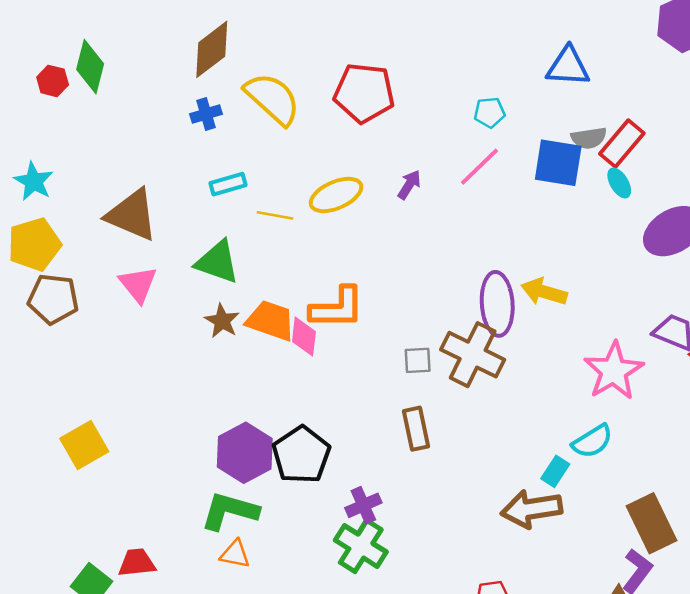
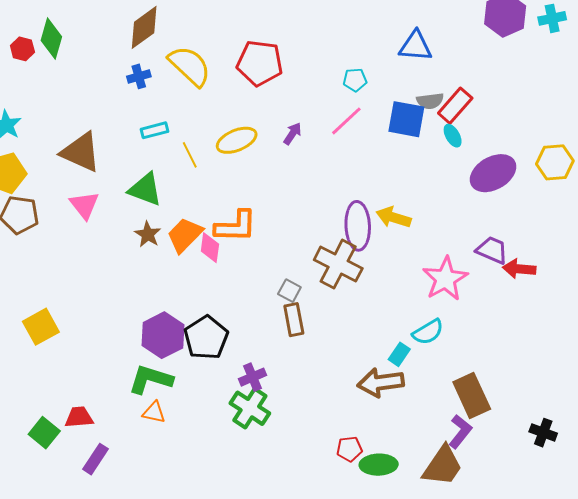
yellow line: (275, 215) -> (190, 155), turned 52
orange trapezoid: (271, 321) -> (185, 235), turned -66
gray square: (418, 360) -> (289, 291), moved, turned 30

